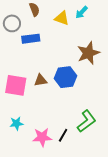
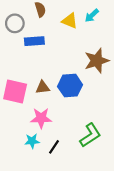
cyan star: (16, 123) -> (32, 141), moved
black line: (63, 135) -> (54, 147), moved
pink star: (42, 137) -> (41, 118), moved

